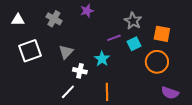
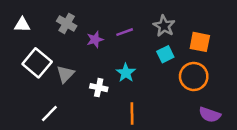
purple star: (87, 11) -> (95, 39), moved
purple line: (114, 38) -> (125, 32), moved
white square: (30, 51) -> (37, 63), turned -30
gray triangle: (66, 52) -> (65, 74), moved
white line: (68, 92) -> (49, 113), moved

